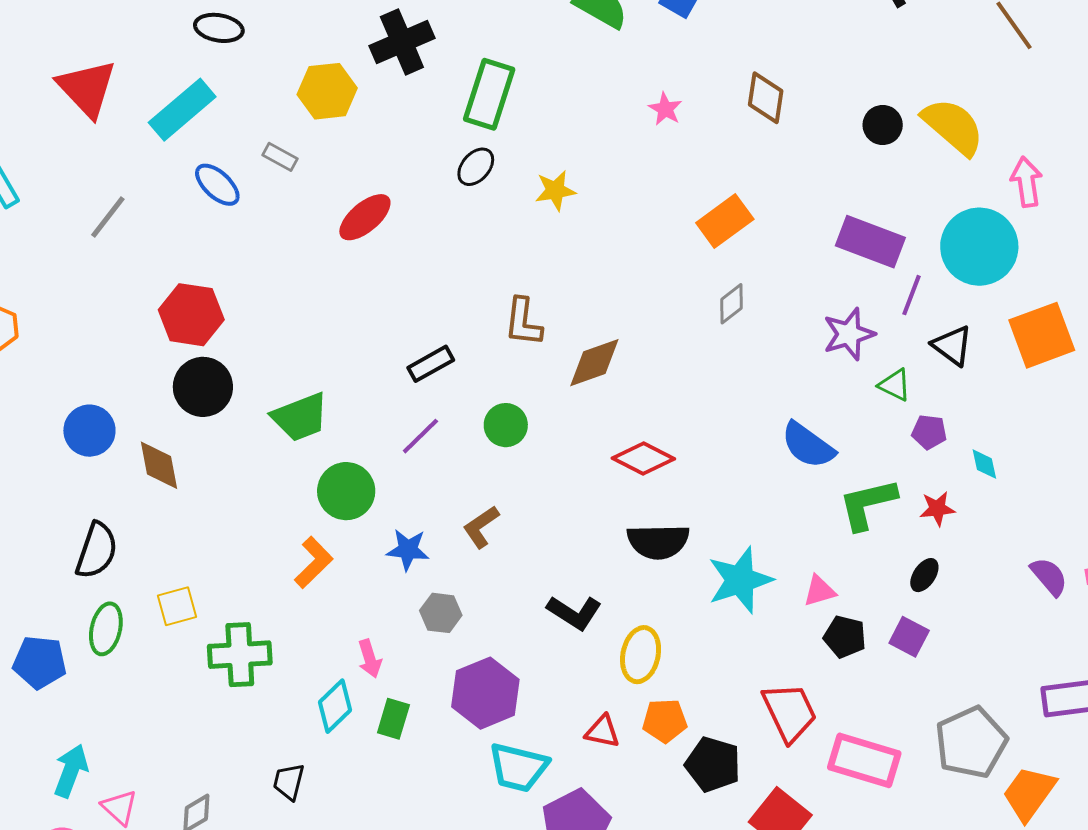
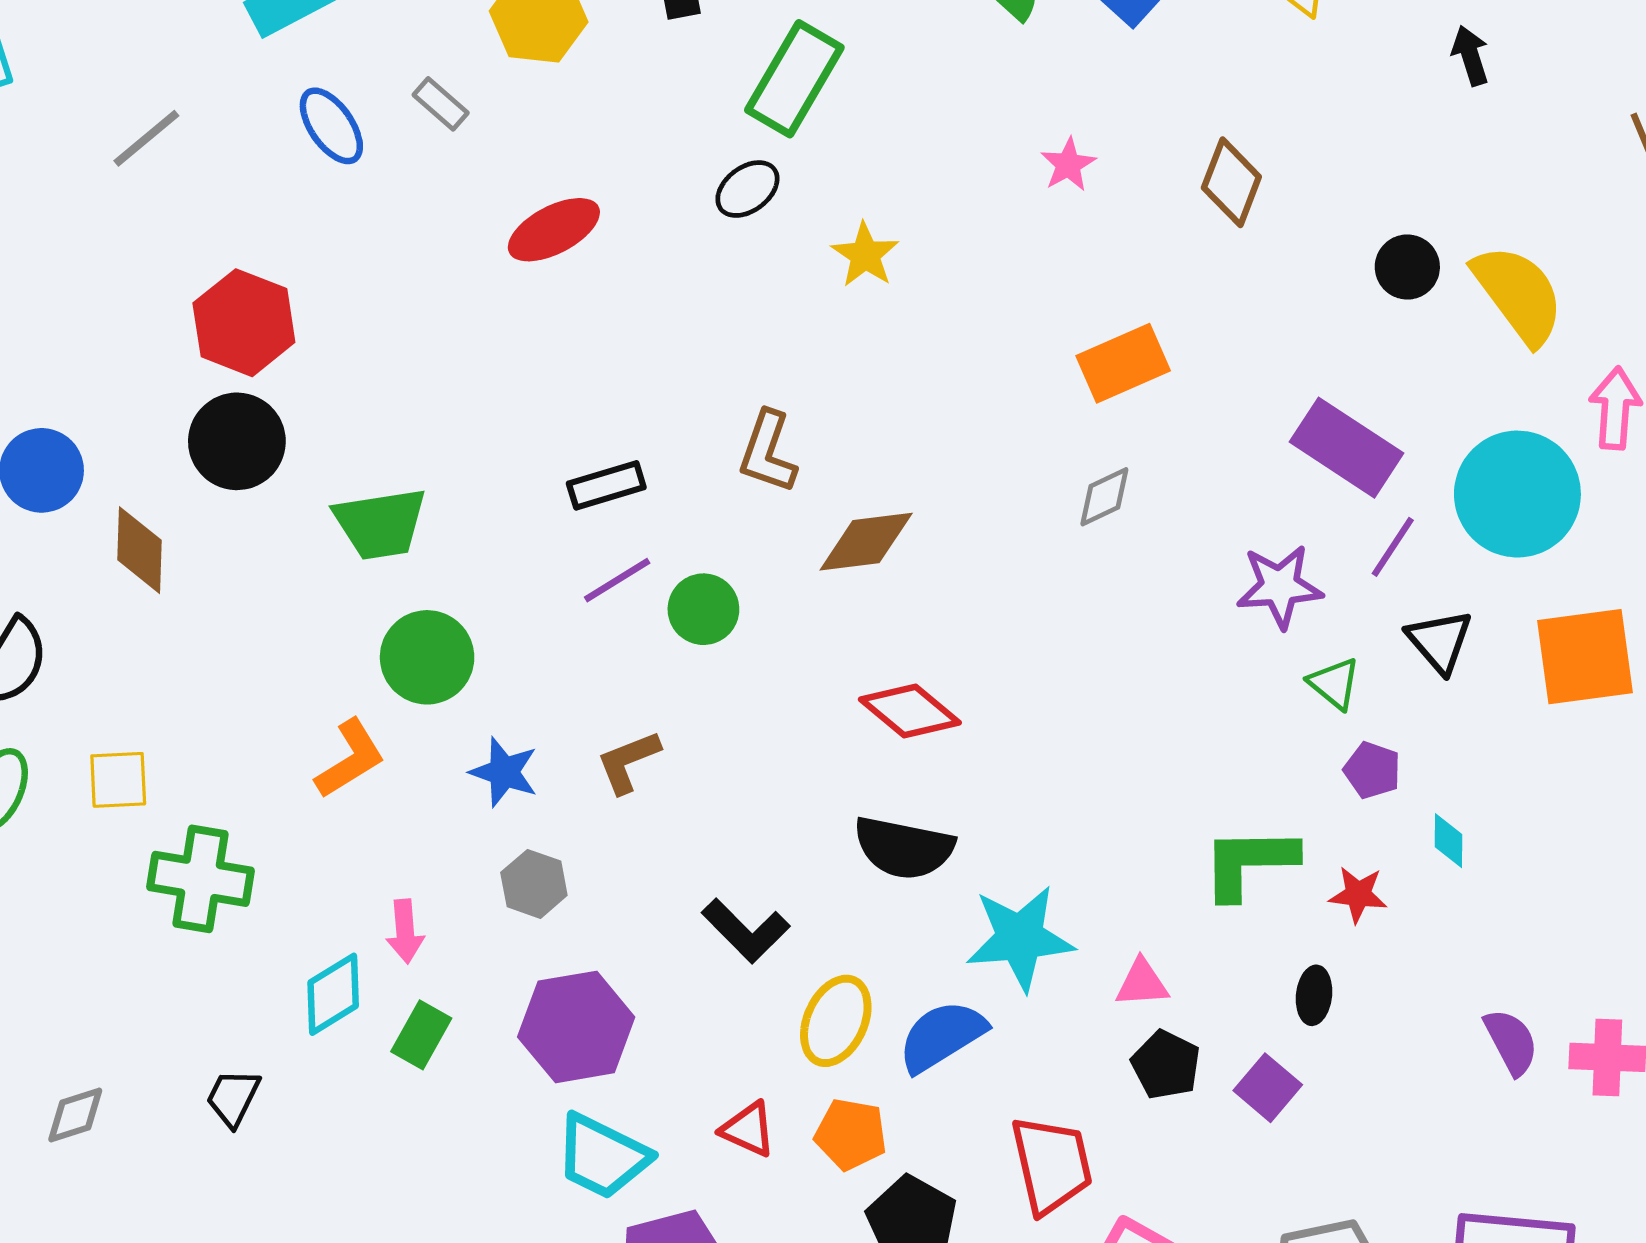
yellow star: (555, 191) -> (865, 255), turned 30
purple line: (420, 436) -> (617, 580), moved
blue semicircle: (808, 445) -> (942, 1036), moved, turned 100
black ellipse: (924, 575) -> (1314, 995), turned -40

